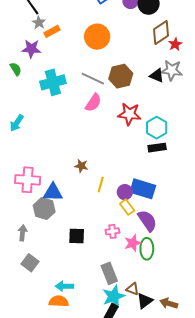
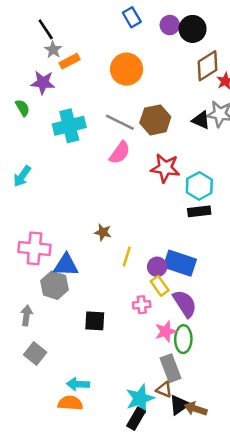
pink cross: (113, 231) -> (142, 305), moved
gray rectangle: (109, 273) -> (171, 368), moved
brown arrow: (169, 303) -> (196, 409), moved

